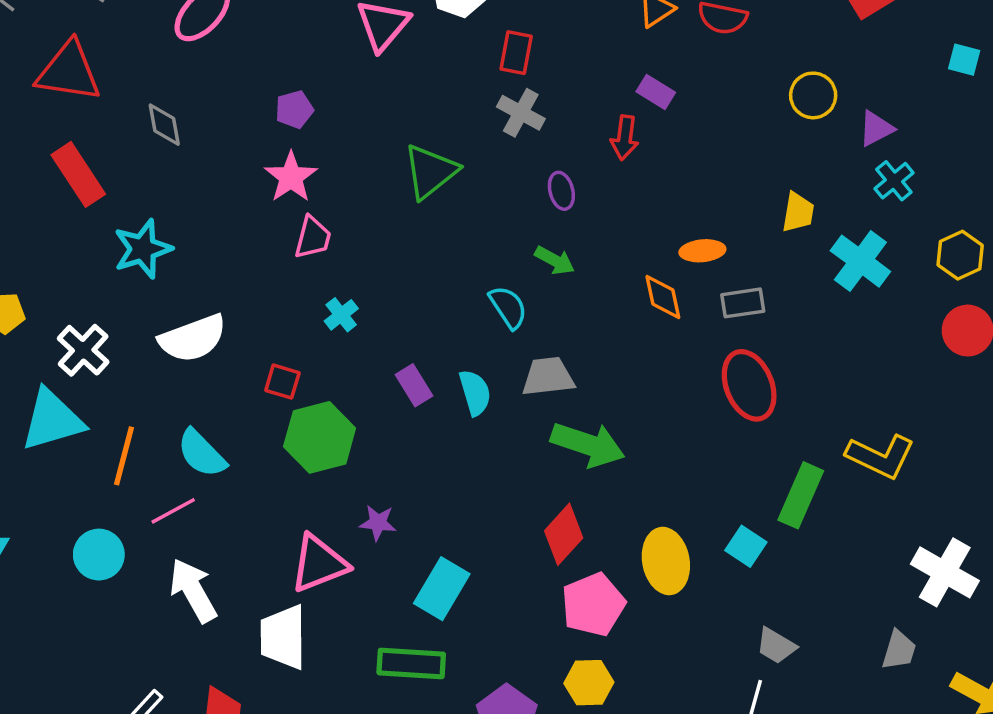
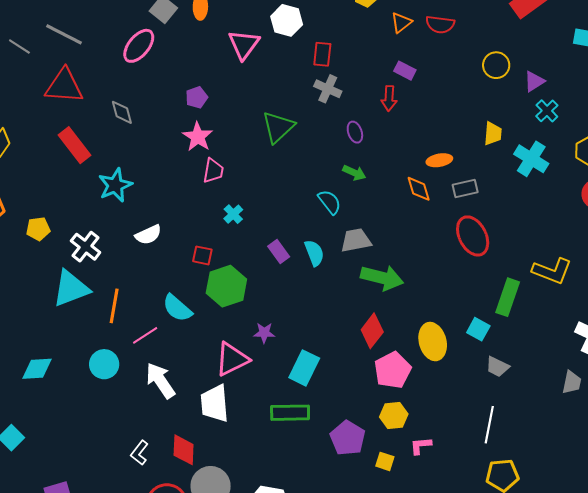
white semicircle: (193, 338) -> (148, 235), size x0.7
cyan semicircle: (202, 453) -> (177, 308), moved
gray trapezoid: (776, 646) -> (497, 367), moved

